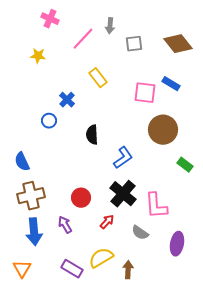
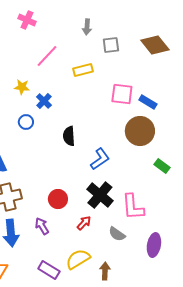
pink line: (83, 39) -> (47, 56), moved
yellow star: (38, 56) -> (22, 87), moved
yellow rectangle: (98, 78) -> (83, 70), moved, turned -66
blue rectangle: (171, 84) -> (148, 102), moved

